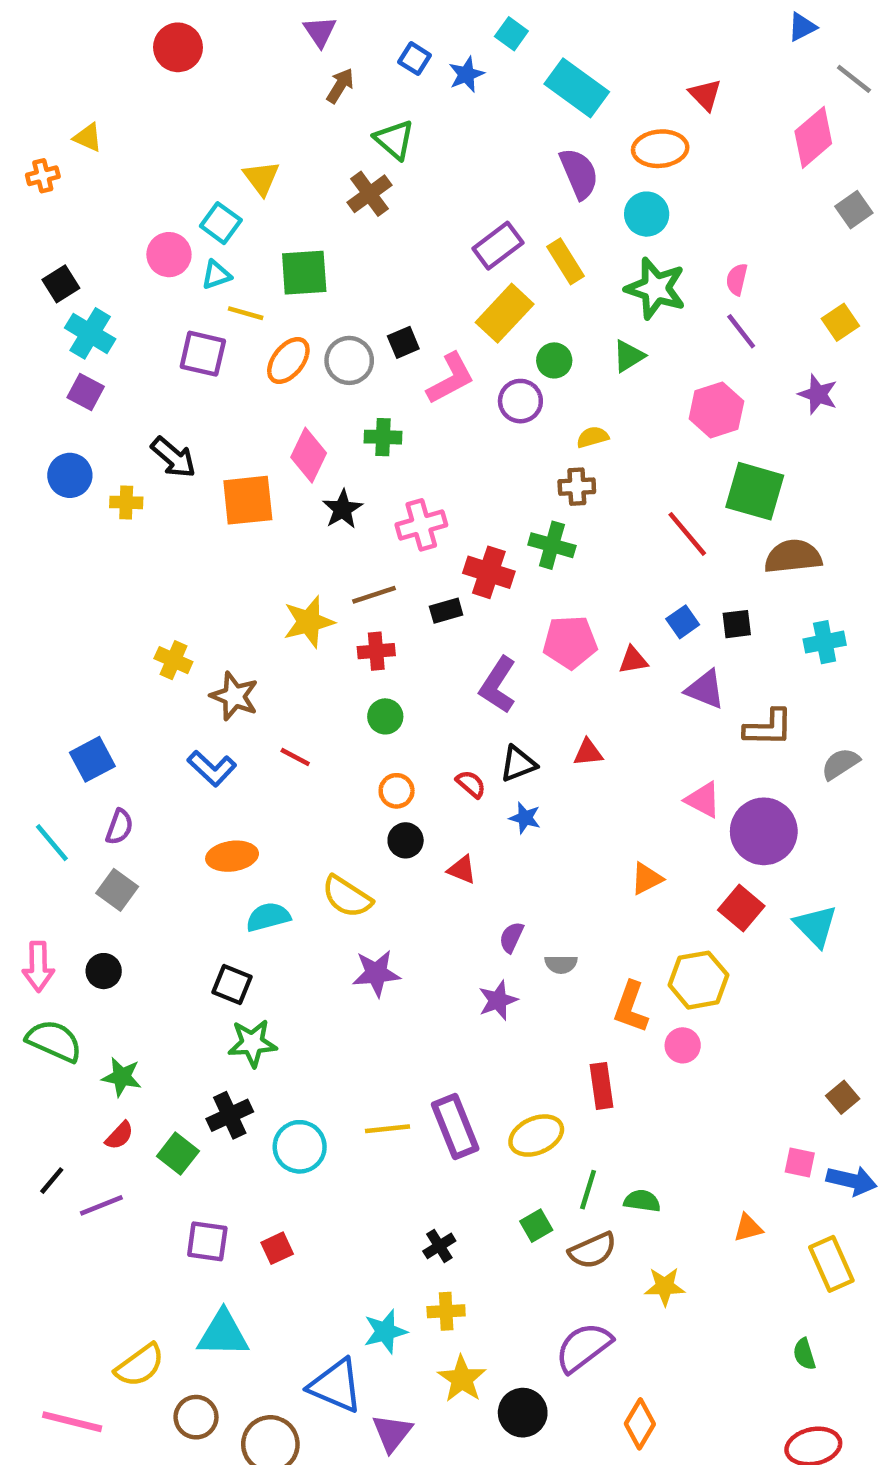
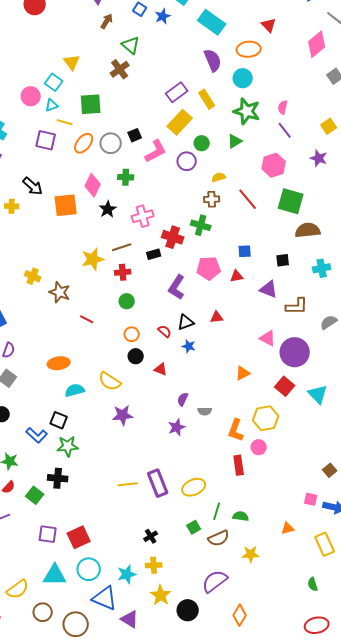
red line: (687, 534) -> (248, 199), moved
blue square: (683, 622) -> (245, 251), moved, turned 32
blue L-shape: (212, 768) -> (37, 435), moved
red rectangle: (602, 1086) -> (239, 465), moved
black cross: (230, 1115) -> (58, 478), turned 30
cyan circle: (300, 1147) -> (89, 569), moved
red square: (277, 1248) -> (79, 537), size x1.6
purple triangle: (392, 1433) -> (130, 619), turned -36

